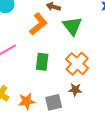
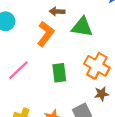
green triangle: (72, 26) -> (82, 27), turned -30

